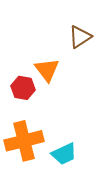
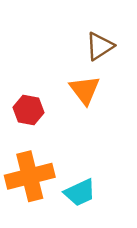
orange triangle: (47, 70) -> (85, 90), moved

